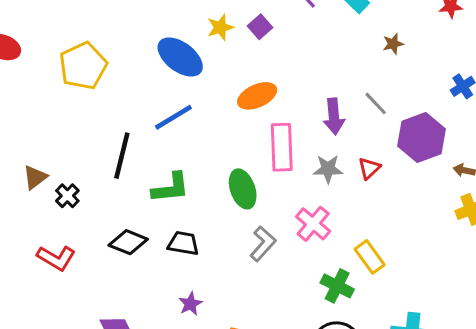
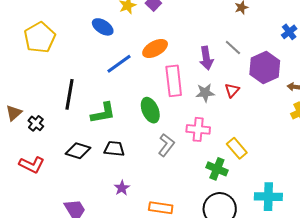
blue ellipse: (180, 57) -> (103, 27), size x0.7
blue line: (173, 117) -> (119, 64), moved
pink cross: (313, 224) -> (198, 129), turned -30

